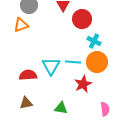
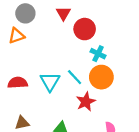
cyan line: (73, 62) -> (75, 77), turned 42
red semicircle: (28, 75) -> (18, 83), moved

